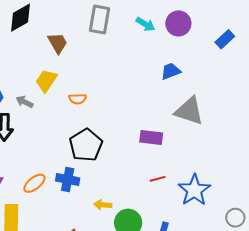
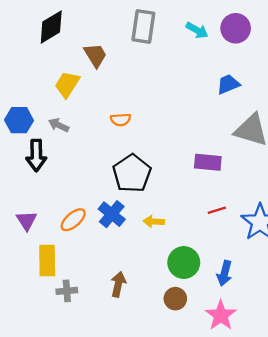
yellow trapezoid: (46, 81) -> (67, 84), moved
blue cross: (68, 179) -> (112, 214), turned 30
yellow arrow: (103, 205) -> (154, 221), moved

